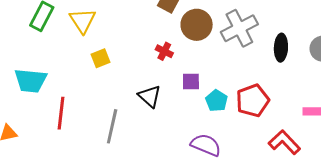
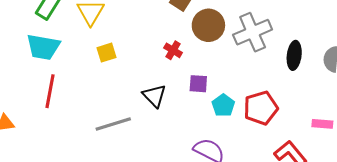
cyan trapezoid: (31, 81) -> (43, 47), moved
red line: (61, 113) -> (50, 91), moved
gray line: (112, 126) -> (113, 124), turned 56

